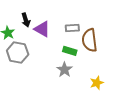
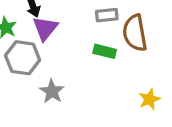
purple triangle: (42, 29) -> (45, 28), moved, turned 42
gray star: (65, 70) -> (52, 91), moved

